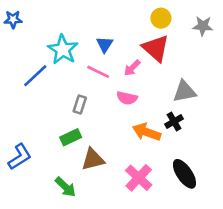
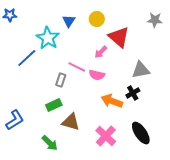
yellow circle: (161, 18) -> (97, 19), moved
blue triangle: (105, 44) -> (69, 21), moved
pink line: (98, 72) -> (77, 67), moved
brown triangle: (93, 159) -> (71, 122), turned 30

